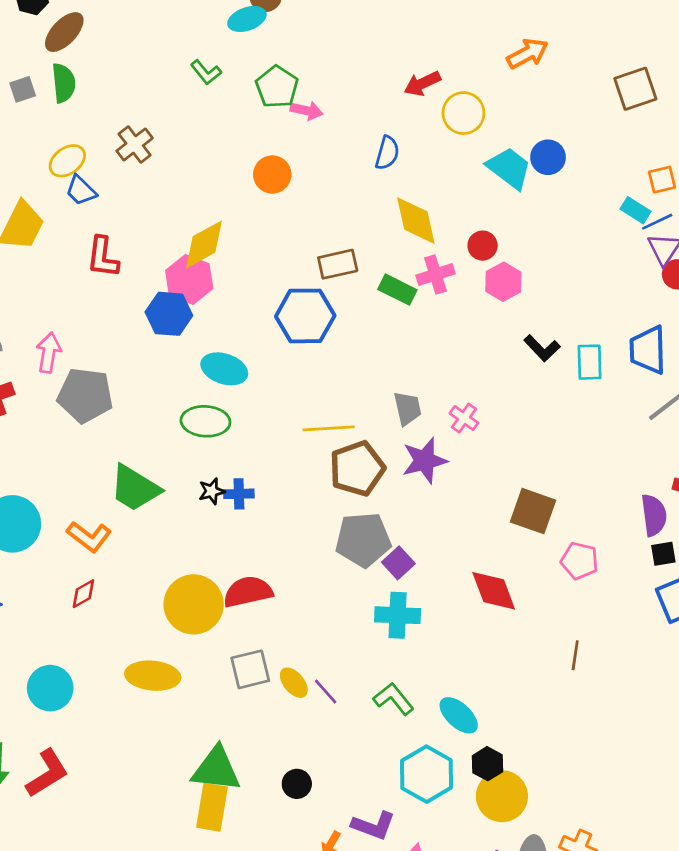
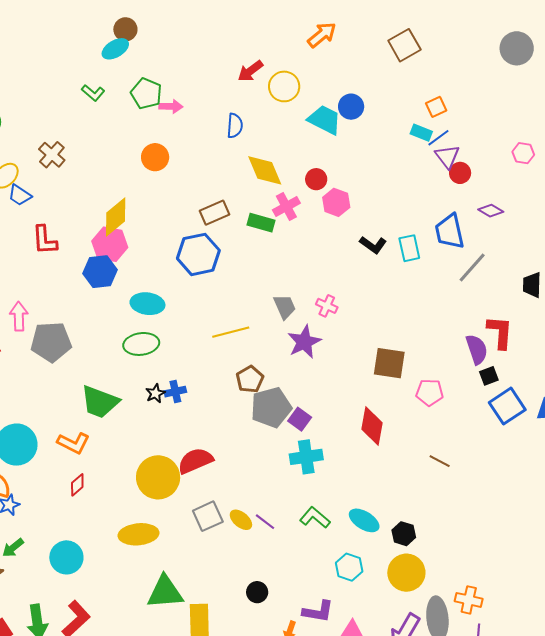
brown pentagon: (357, 469) -> (250, 379), moved, size x0.7
red diamond: (494, 591) -> (372, 426), turned 42
brown line: (575, 655) -> (440, 461), turned -60
black hexagon: (487, 764) -> (404, 534), moved
green triangle: (216, 769) -> (165, 592), moved
cyan hexagon: (427, 774) -> (349, 567), size x0.7

